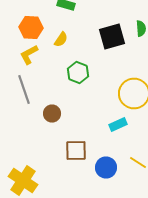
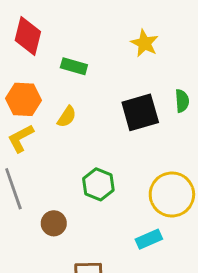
green hexagon: (78, 72) -> (98, 184), moved

